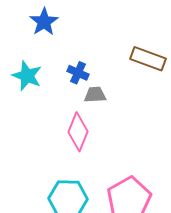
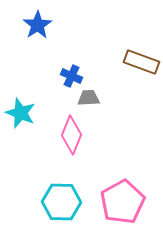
cyan star: (27, 76) -> (20, 113), moved

